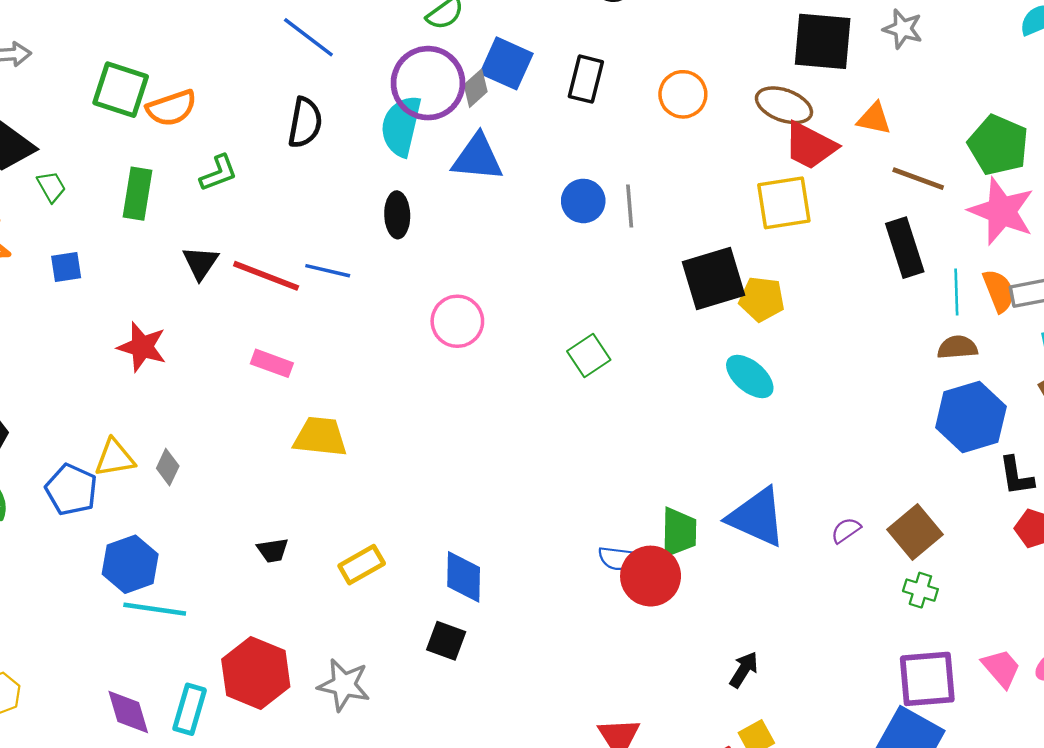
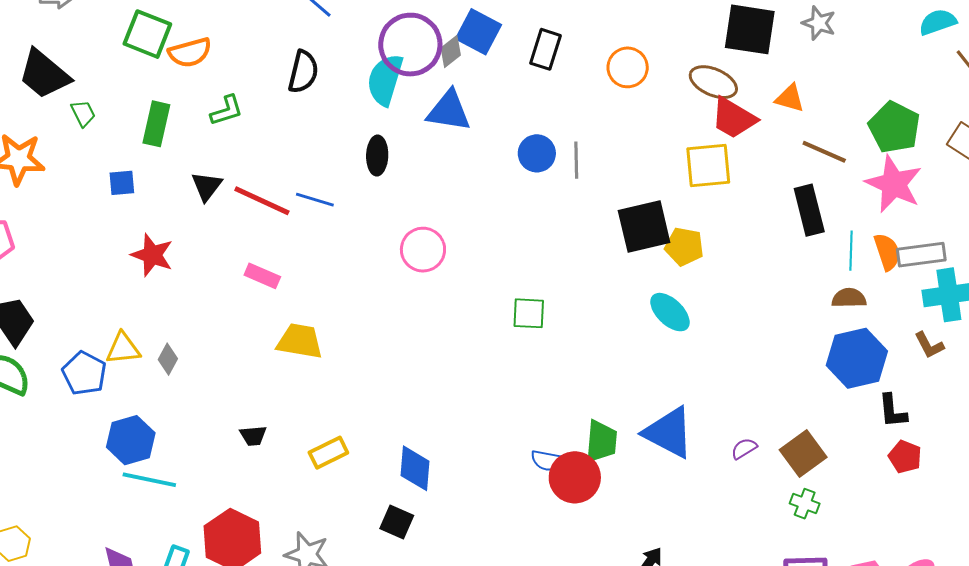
blue square: (66, 267) -> (122, 183), moved
green square: (589, 355) -> (529, 313), moved, turned 33

